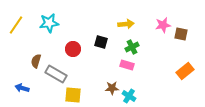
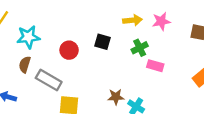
cyan star: (49, 23) -> (28, 37), moved
pink star: (163, 25) -> (161, 21), moved
pink rectangle: (127, 65) -> (155, 66), moved

